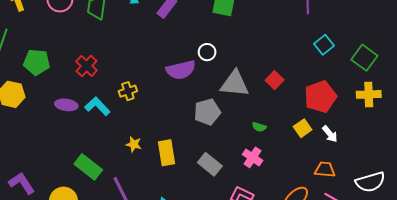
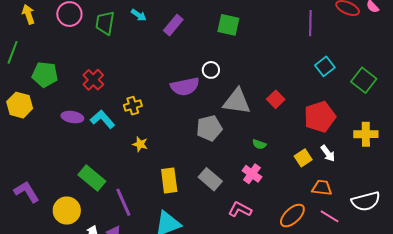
yellow cross: (369, 94) -> (366, 134), moved
yellow square: (303, 128) -> (303, 158), moved
yellow star: (134, 144) -> (140, 144), moved
yellow rectangle: (166, 153) -> (169, 181), moved

